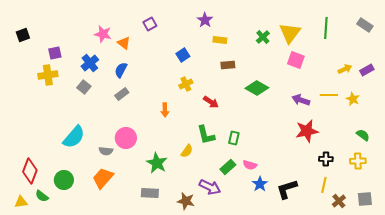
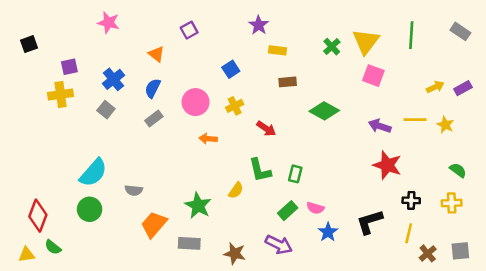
pink star: (103, 34) -> (108, 23), moved
orange arrow: (165, 110) -> (208, 139), turned 96
red star: (307, 131) -> (387, 165), turned 30
pink circle: (126, 138) -> (196, 102), moved
orange trapezoid: (103, 178) -> (154, 224), moved
green circle: (64, 180) -> (90, 209), moved
purple arrow: (210, 187) -> (279, 245), moved
black L-shape: (287, 189) -> (370, 222), moved

